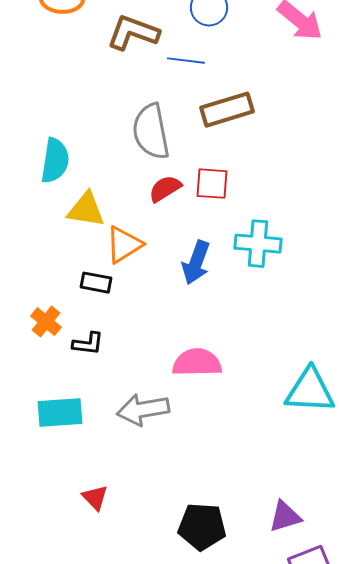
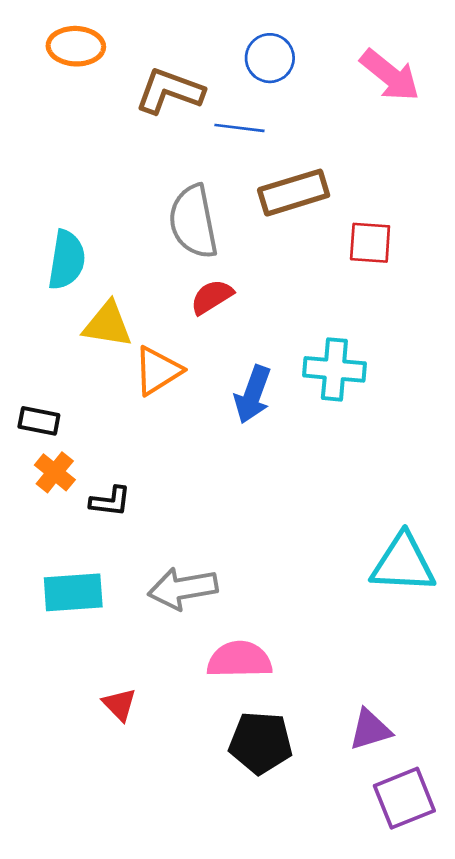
red square: (212, 184) -> (370, 243), moved
black rectangle: (96, 283) -> (39, 421), moved
pink semicircle: (197, 363) -> (239, 660), moved

